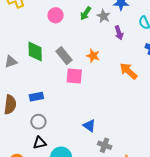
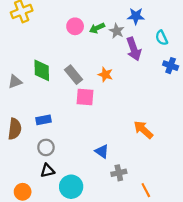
green arrow: (86, 13) -> (97, 28), turned 32
pink circle: (56, 15) -> (75, 26), moved
purple arrow: (119, 33) -> (134, 49), size x1.5
orange arrow: (128, 71) -> (143, 130), moved
gray cross: (105, 145) -> (119, 173), turned -32

